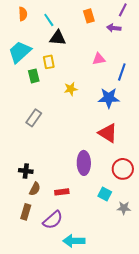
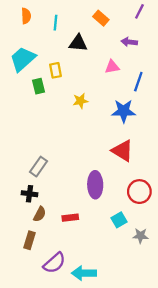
orange rectangle: (89, 16) -> (101, 18), turned -32
cyan line: (49, 20) -> (56, 23), turned 40
purple arrow: (114, 28) -> (129, 42), moved
black triangle: (58, 38) -> (78, 43), moved
gray rectangle: (34, 118) -> (39, 167), moved
cyan square: (105, 194) -> (119, 220), turned 32
purple semicircle: (53, 220) -> (54, 263), moved

